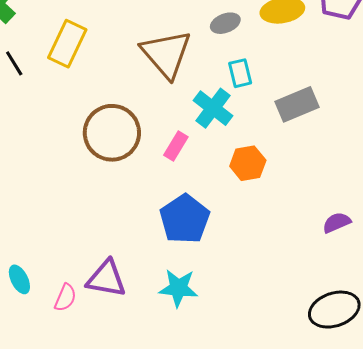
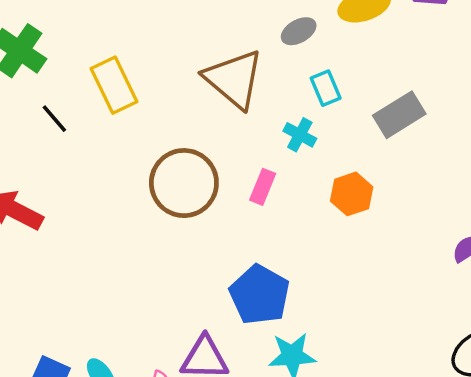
yellow rectangle: (67, 44) -> (114, 85), turned -42
cyan cross: (213, 108) -> (300, 135), size x0.7
blue pentagon: (185, 219) -> (260, 295), moved

